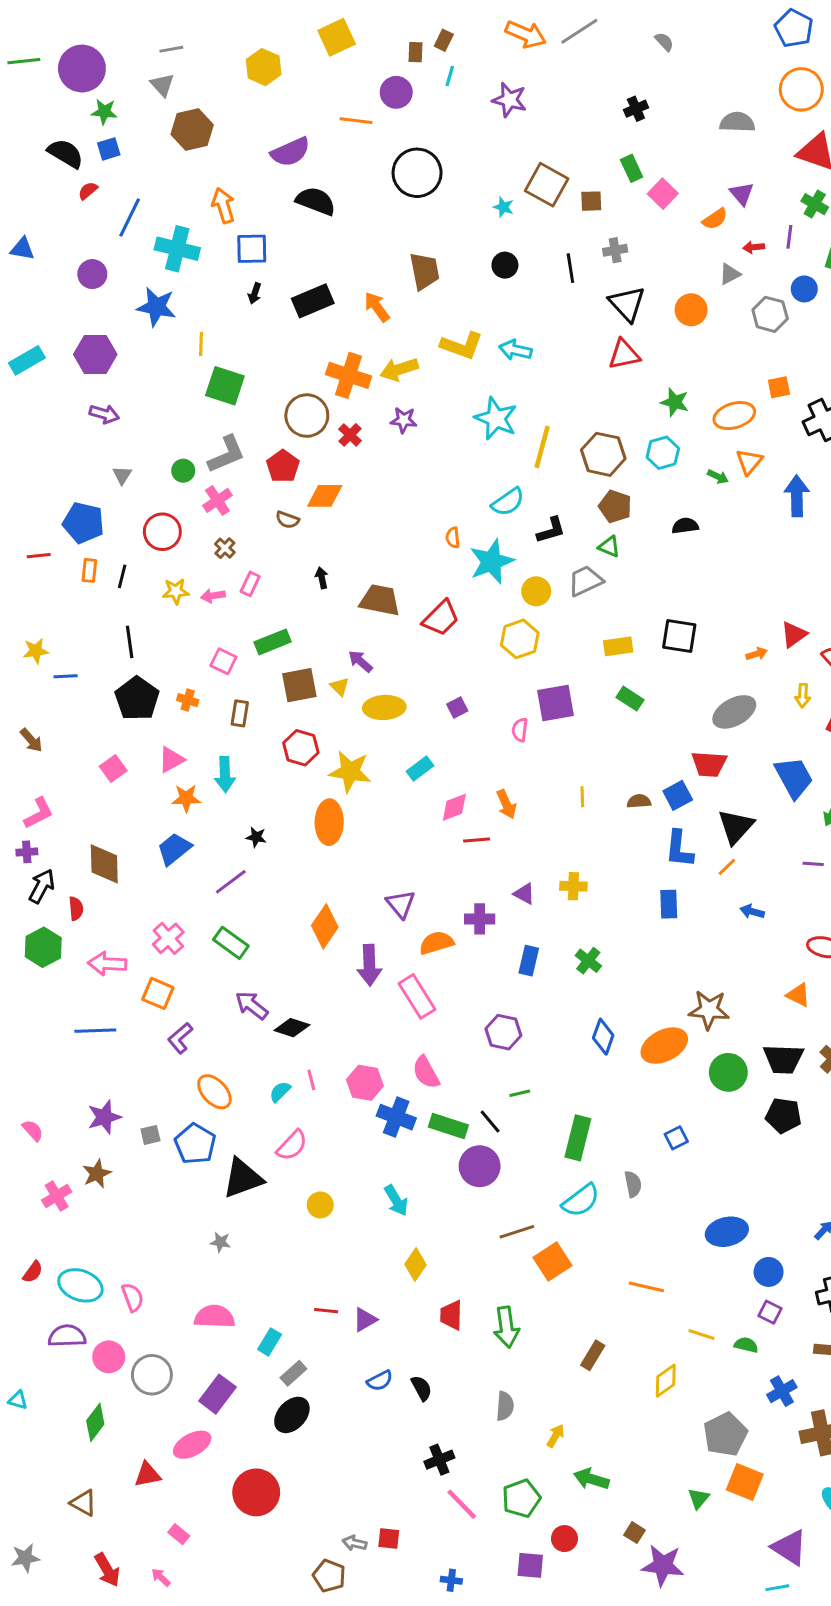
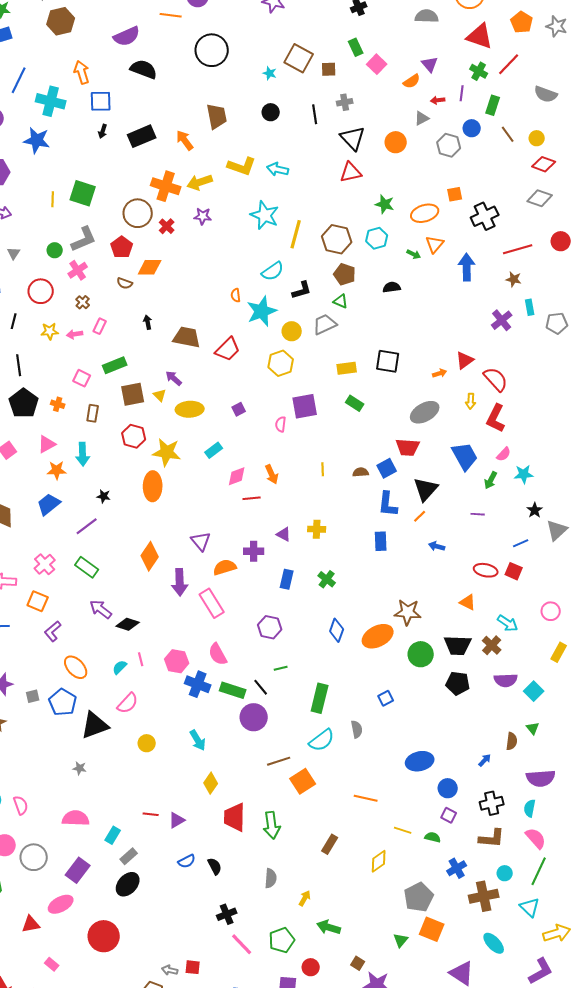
yellow line: (201, 344) -> (53, 199), moved
red trapezoid: (451, 1315) -> (235, 817), size x1.4

